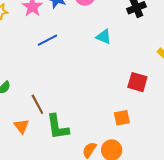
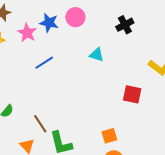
orange square: (122, 118) -> (109, 136), moved

